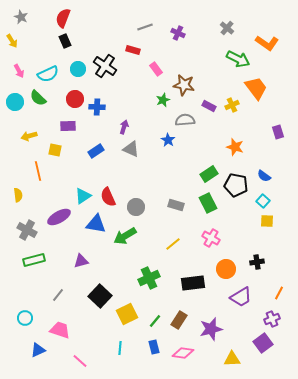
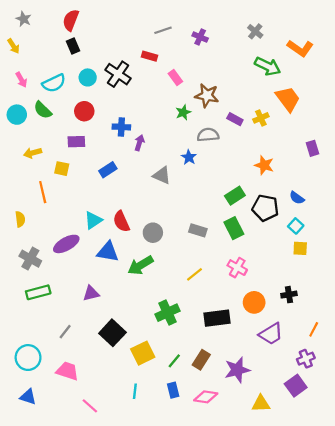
blue cross: (97, 107) -> (121, 127), moved
gray triangle: (131, 149) -> (162, 175), moved
cyan circle: (25, 318) -> (28, 358), size x1.5
blue triangle: (38, 350) -> (28, 397), moved, turned 42

